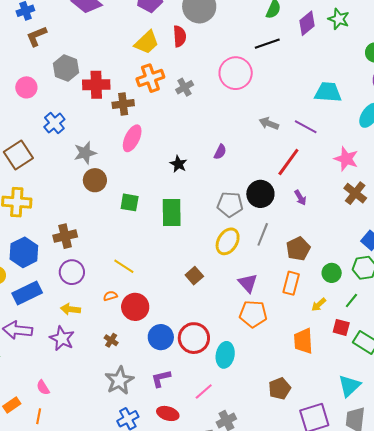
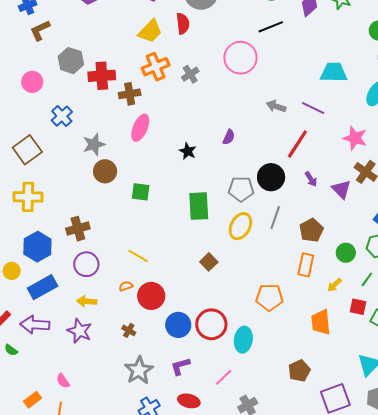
green rectangle: (172, 213) -> (199, 206), moved
purple triangle: (248, 283) -> (341, 189), moved

